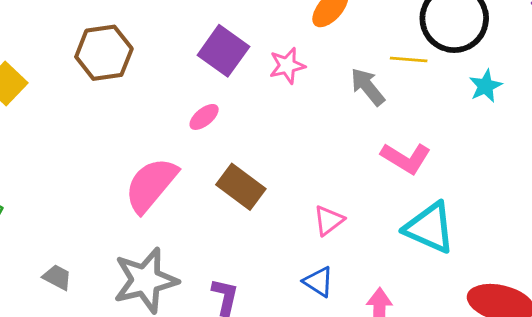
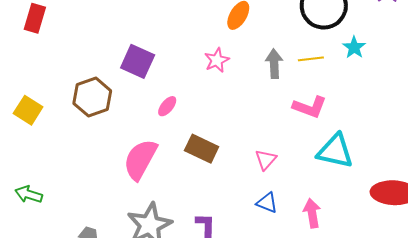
purple square: (223, 51) -> (138, 61), moved
brown hexagon: (104, 53) -> (92, 97), moved
yellow line: (409, 60) -> (311, 59), moved
gray arrow: (368, 87) -> (274, 64), turned 48

